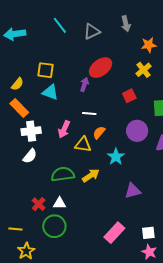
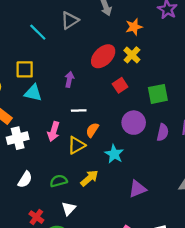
cyan line: (60, 25) -> (38, 32), moved
red ellipse: (101, 68) -> (103, 56), moved
yellow triangle: (83, 144) -> (76, 145), turned -30
white semicircle: (30, 156) -> (25, 180), moved
green semicircle: (63, 174) -> (59, 181), size x0.7
white triangle: (60, 203) -> (69, 209), moved, turned -40

